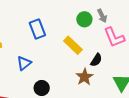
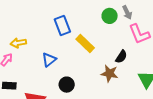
yellow rectangle: (73, 45) -> (85, 44), moved
brown star: (85, 77) -> (110, 73), turned -30

